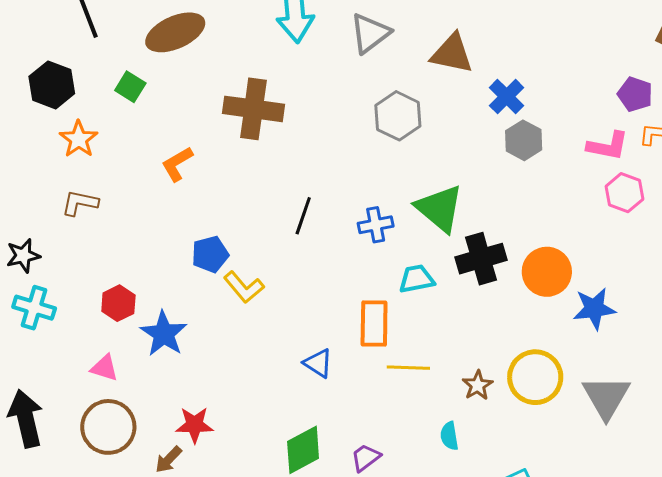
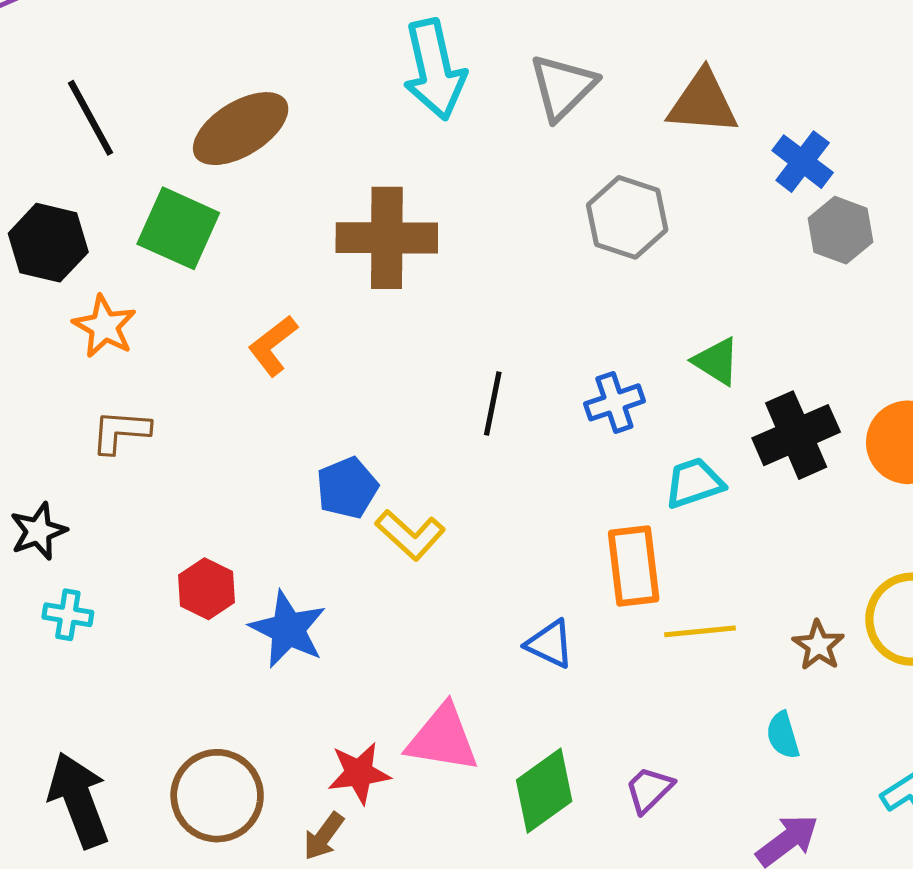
green square: (130, 87) -> (178, 228), size x1.6
green triangle: (440, 208) -> (716, 361), size x0.6
cyan cross: (34, 308) -> (68, 615), size x0.7
pink triangle: (104, 368) -> (443, 738), moved, size x1.6

